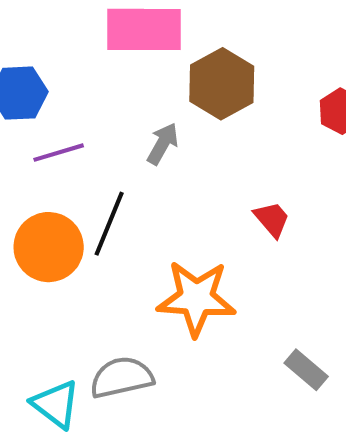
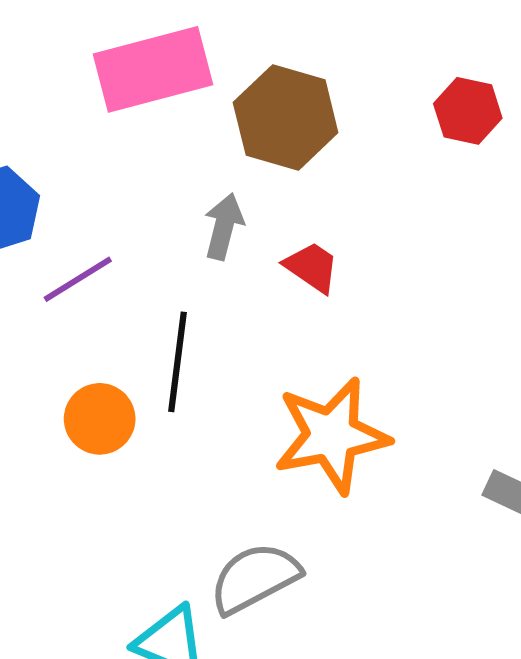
red trapezoid: (272, 219) -> (312, 267), moved
orange circle: (49, 247) -> (100, 419), size x0.7

